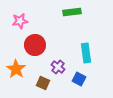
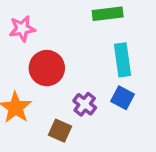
cyan rectangle: (86, 53) -> (122, 60), moved
blue square: (79, 79) -> (122, 98), moved

